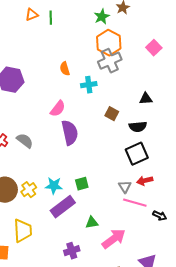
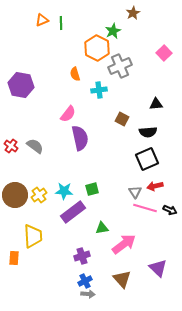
green star: (102, 17) -> (113, 31), moved
orange hexagon: (109, 43) -> (97, 48), moved
black arrow: (160, 216) -> (170, 210), moved

